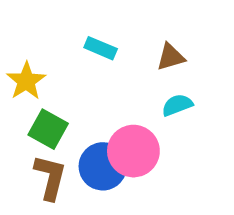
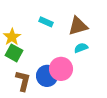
brown triangle: (171, 57) -> (78, 26), size x1.5
green square: (48, 129) -> (14, 53), moved

